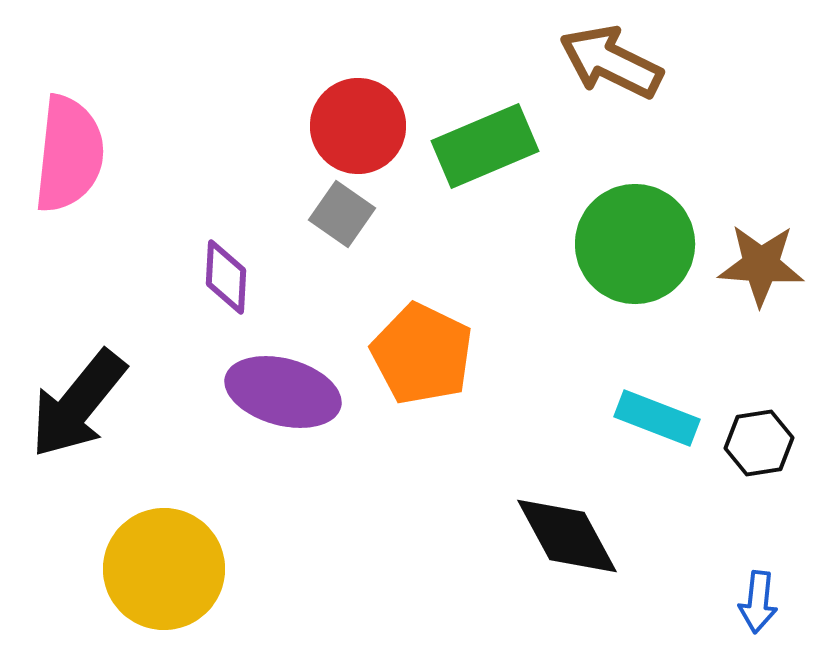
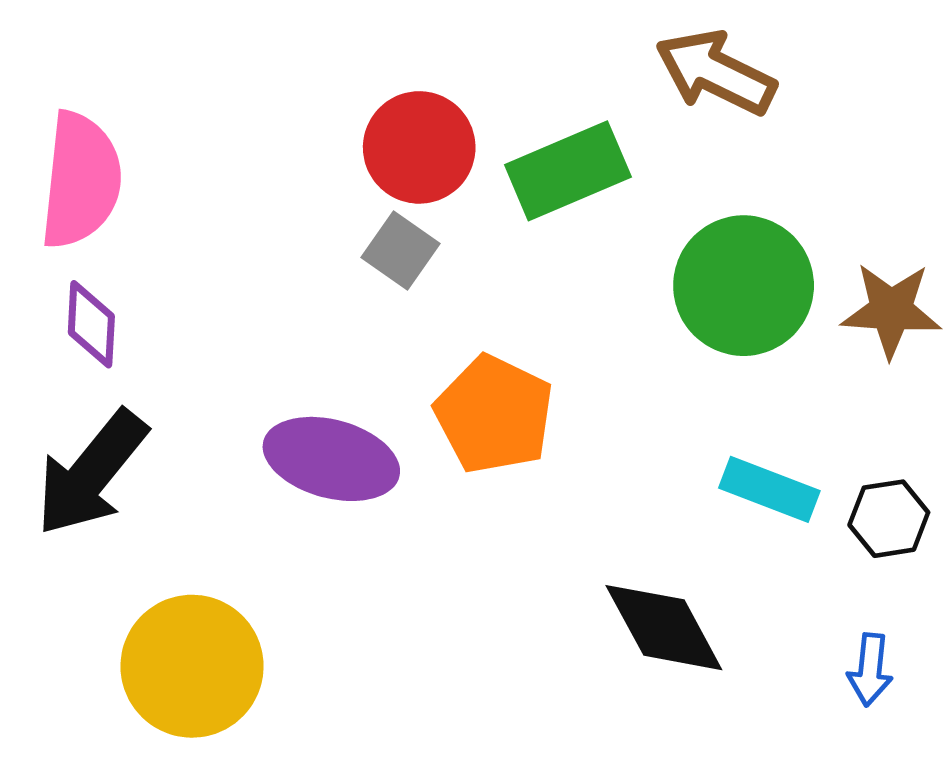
purple diamond: (226, 277) -> (91, 324), moved
blue arrow: (758, 602) -> (870, 670), moved

